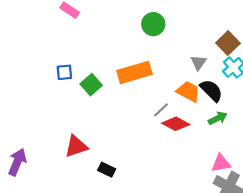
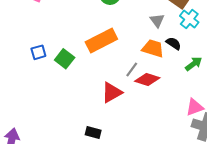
black semicircle: (211, 90) -> (174, 43), size x0.7
green arrow: (218, 118) -> (194, 64), moved
red triangle: (76, 146) -> (112, 93), moved

